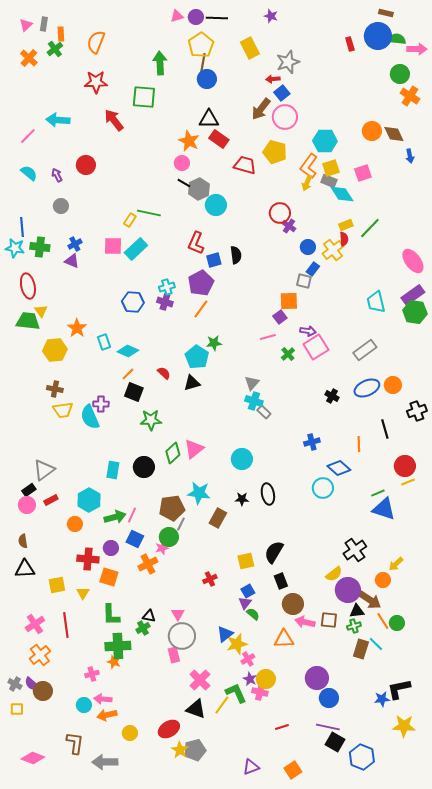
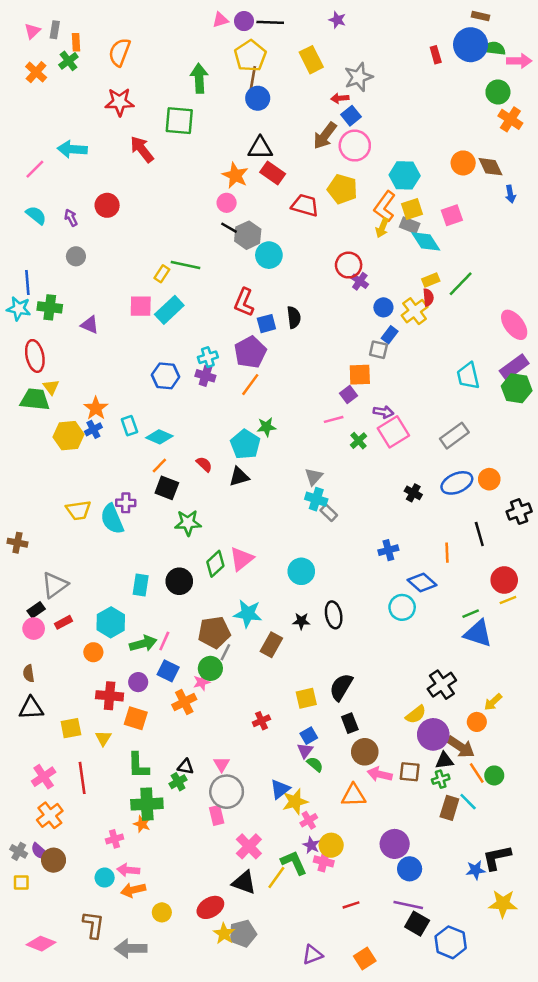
blue cross: (75, 244) -> (93, 429), moved
brown cross: (55, 389) -> (17, 543), moved

